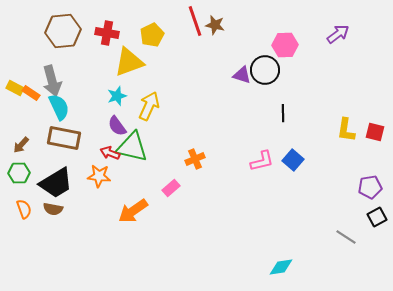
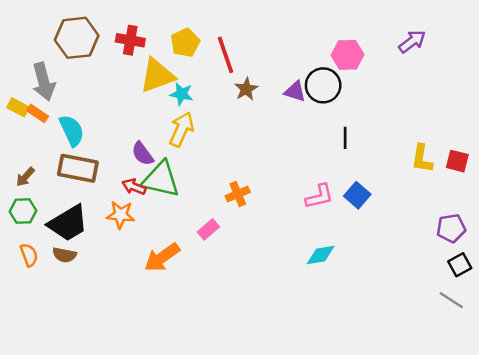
red line: (195, 21) -> (225, 55), moved
brown star: (215, 25) -> (246, 89), moved, turned 30
gray arrow: (52, 81) -> (44, 82), moved
cyan star: (117, 96) -> (182, 94), moved, turned 30
gray line: (346, 237) -> (451, 300), moved
cyan diamond: (281, 267) -> (321, 255), moved

